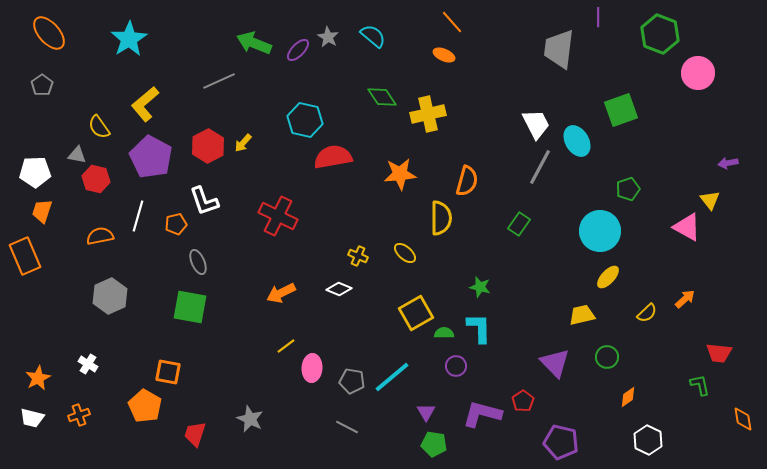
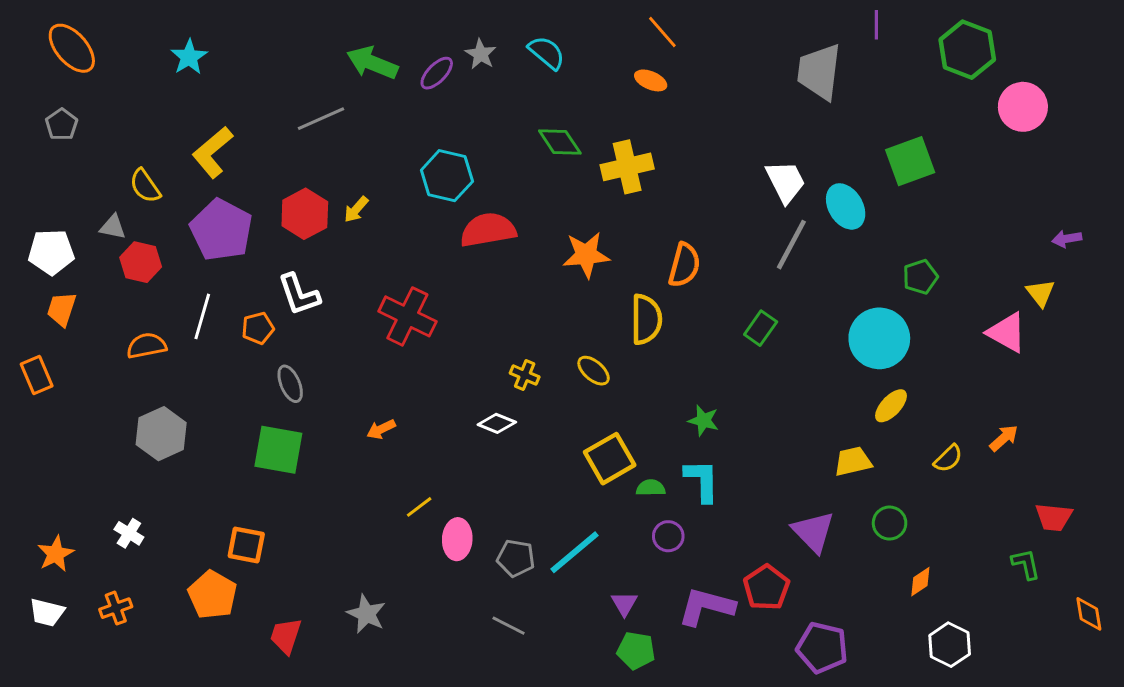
cyan star: (129, 39) -> (189, 57), size x0.7
orange rectangle: (25, 256) -> (37, 375), size x0.7
orange arrow: (281, 293) -> (381, 429), moved, size x0.7
red pentagon: (523, 401) -> (766, 588), size x1.4

